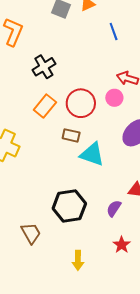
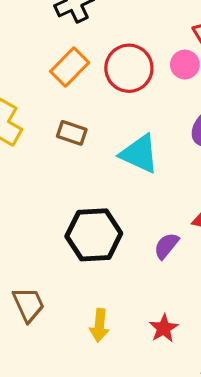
brown rectangle: (71, 135) -> (72, 133), moved
brown trapezoid: (31, 233) -> (28, 304), moved
red star: (122, 245) -> (164, 328), moved

